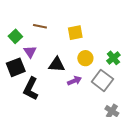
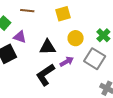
purple triangle: (30, 52) -> (20, 37), turned -32
black L-shape: (31, 89) -> (45, 75), moved, turned 35

